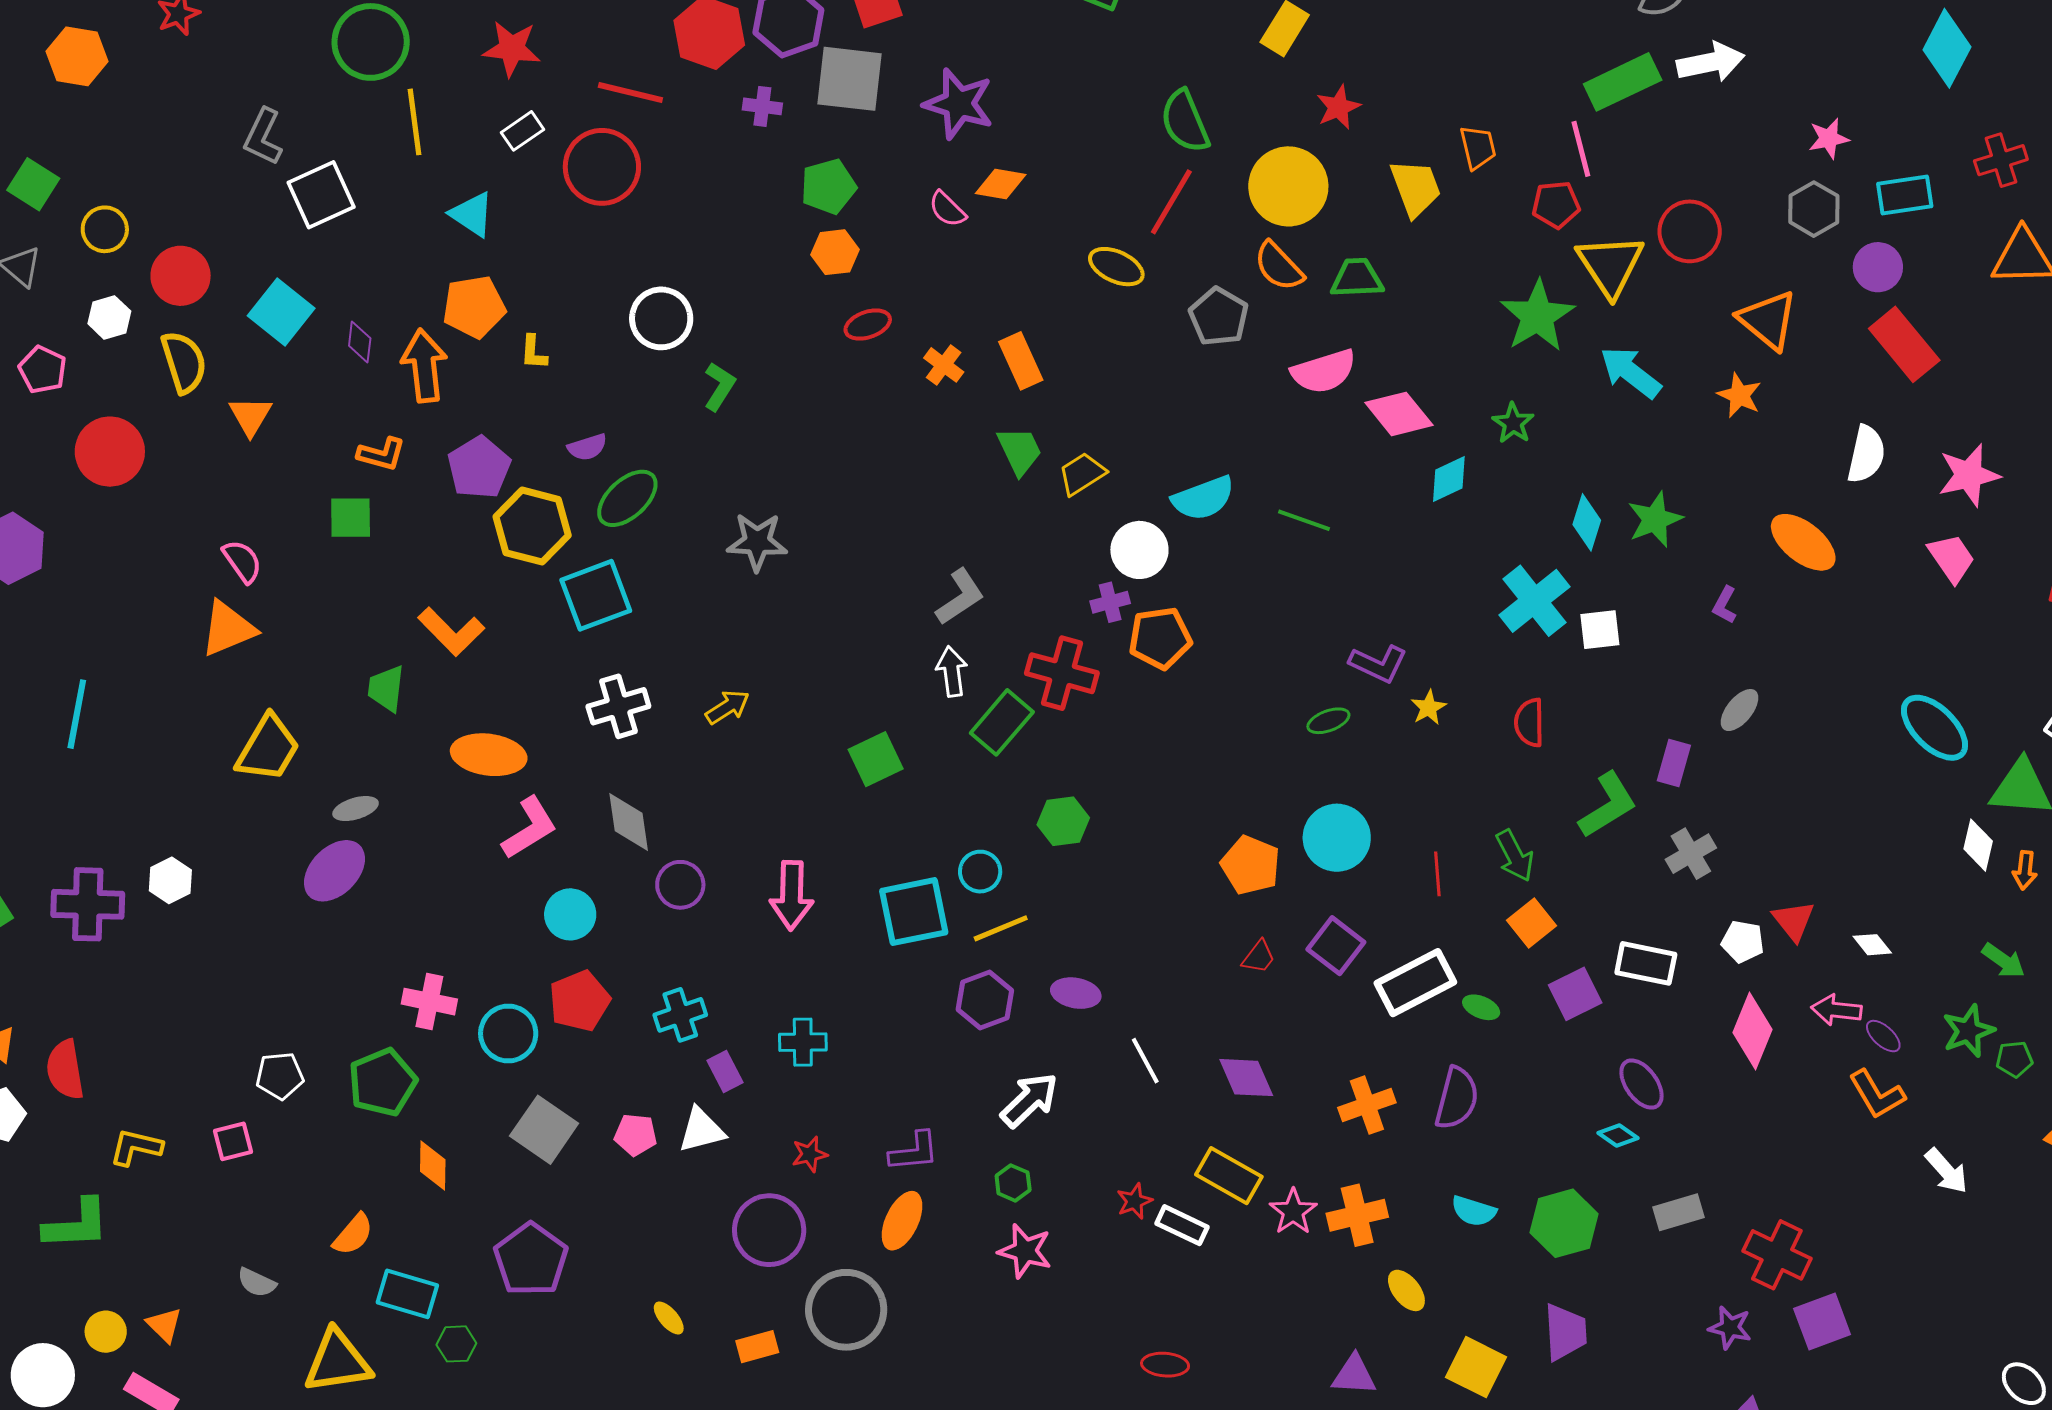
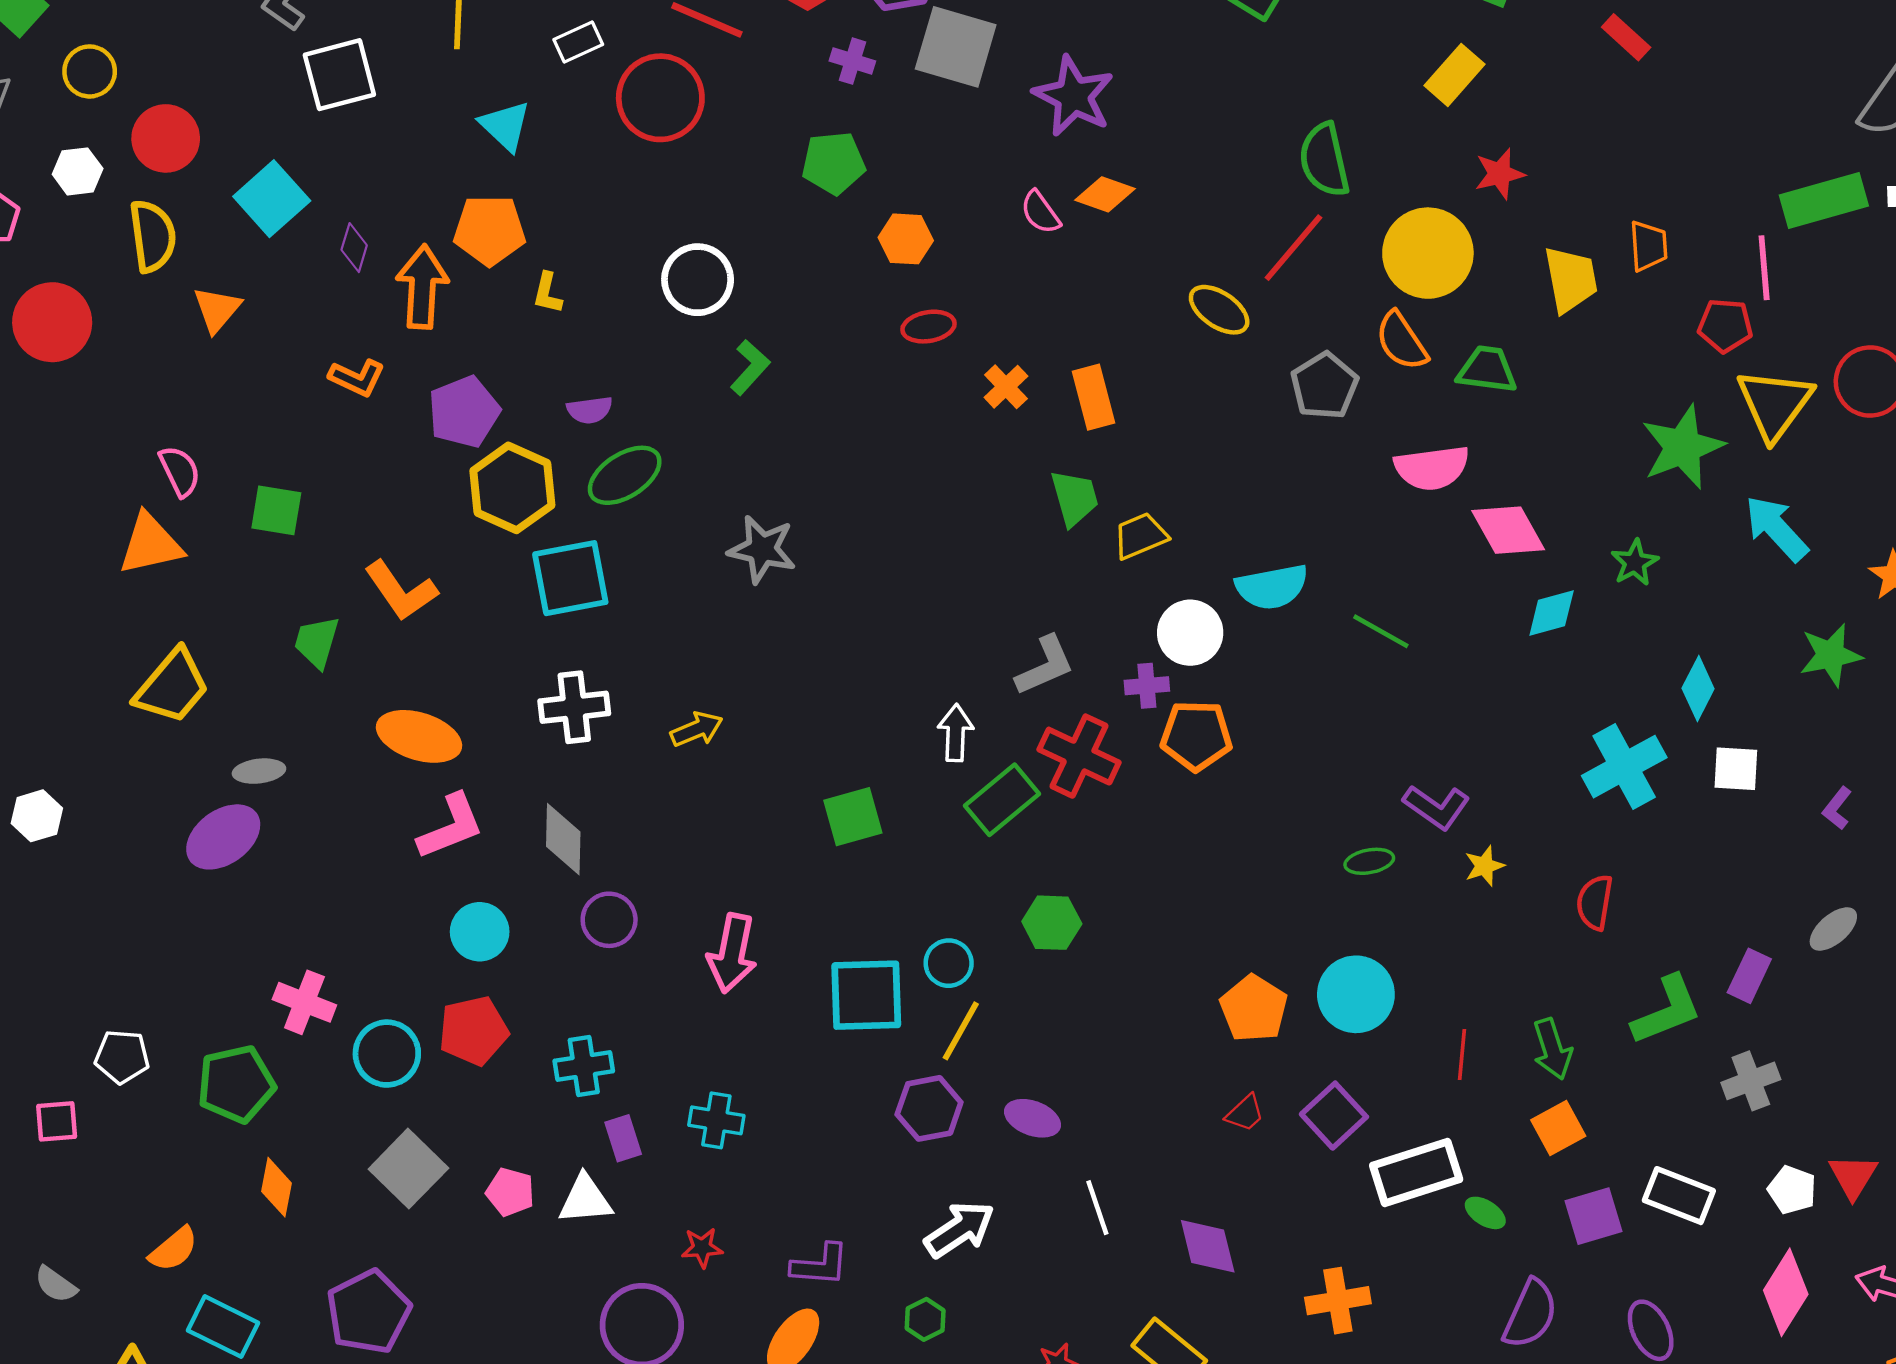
green pentagon: (828, 186) -> (833, 163), moved
green square: (351, 518) -> (276, 510), moved
green star: (1655, 519) -> (1831, 655), moved
gray L-shape: (960, 597) -> (1045, 666), moved
white square: (1600, 630) -> (1736, 769), moved
yellow line: (1001, 928) -> (961, 1031), turned -48
purple semicircle: (1457, 1098) -> (1530, 1314), moved

